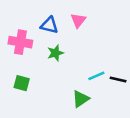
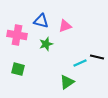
pink triangle: (78, 20) -> (65, 26), moved, turned 32
black line: (118, 79) -> (97, 57), moved

